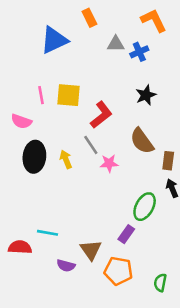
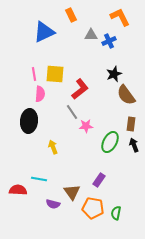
pink semicircle: (21, 121) -> (40, 94), moved, turned -105
brown semicircle: (142, 141) -> (126, 95), moved
yellow arrow: (66, 159) -> (53, 147), moved
green ellipse: (145, 207) -> (110, 142), moved
green semicircle: (160, 283) -> (116, 213), moved

